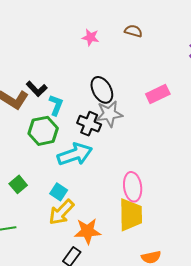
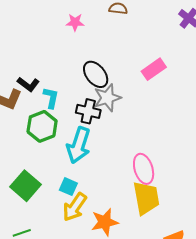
cyan arrow: (75, 154) -> (79, 145), turned 136
green square: (18, 184) -> (25, 186), size x1.6

